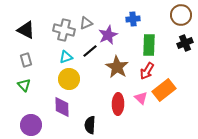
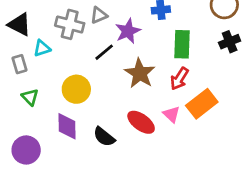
cyan triangle: (66, 57) -> (42, 48), moved
green triangle: (24, 85) -> (30, 97), moved
red ellipse: (118, 104) -> (141, 122), turned -55
black semicircle: (90, 125) -> (104, 137), moved, turned -54

